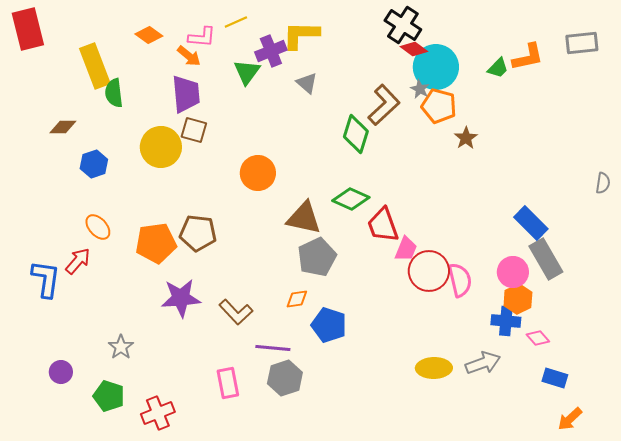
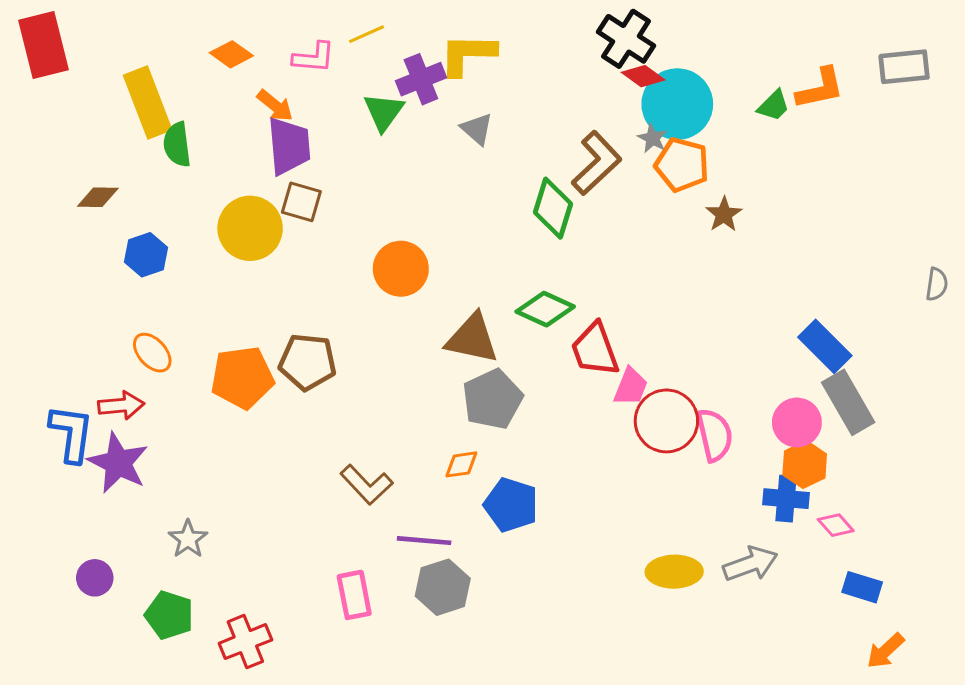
orange arrow: (189, 56) -> (275, 106), moved
red arrow: (78, 261) -> (121, 405), turned 44
purple star: (181, 298) -> (118, 463), moved, turned 30

